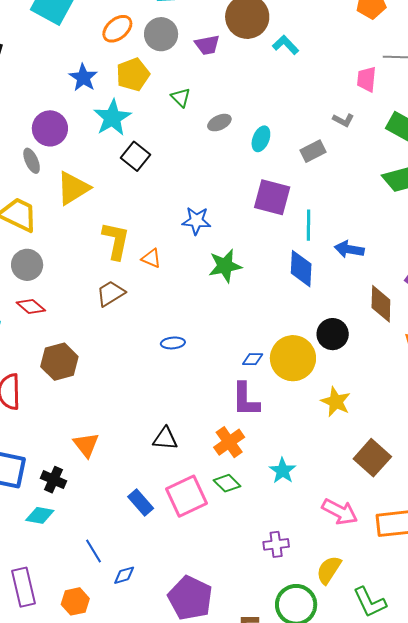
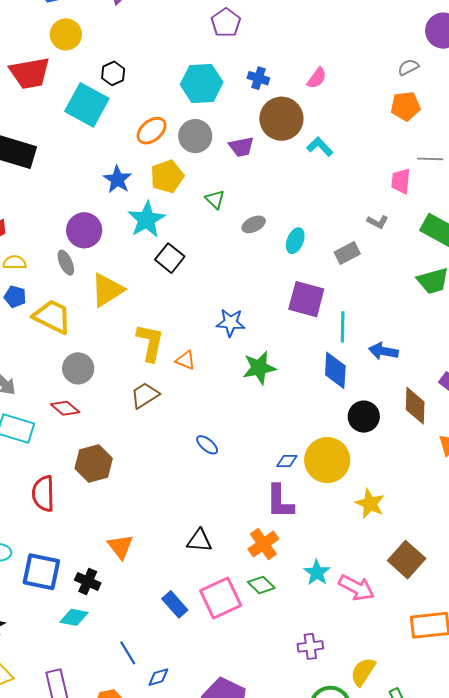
gray circle: (27, 265) -> (78, 368), moved
black circle: (333, 334) -> (364, 417), moved
blue ellipse: (173, 343) -> (207, 445), turned 45
pink arrow: (340, 512) -> (356, 588), moved

